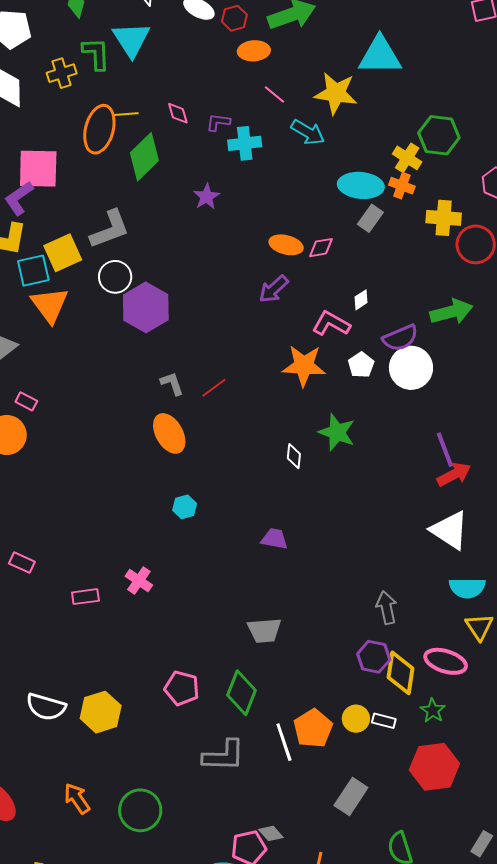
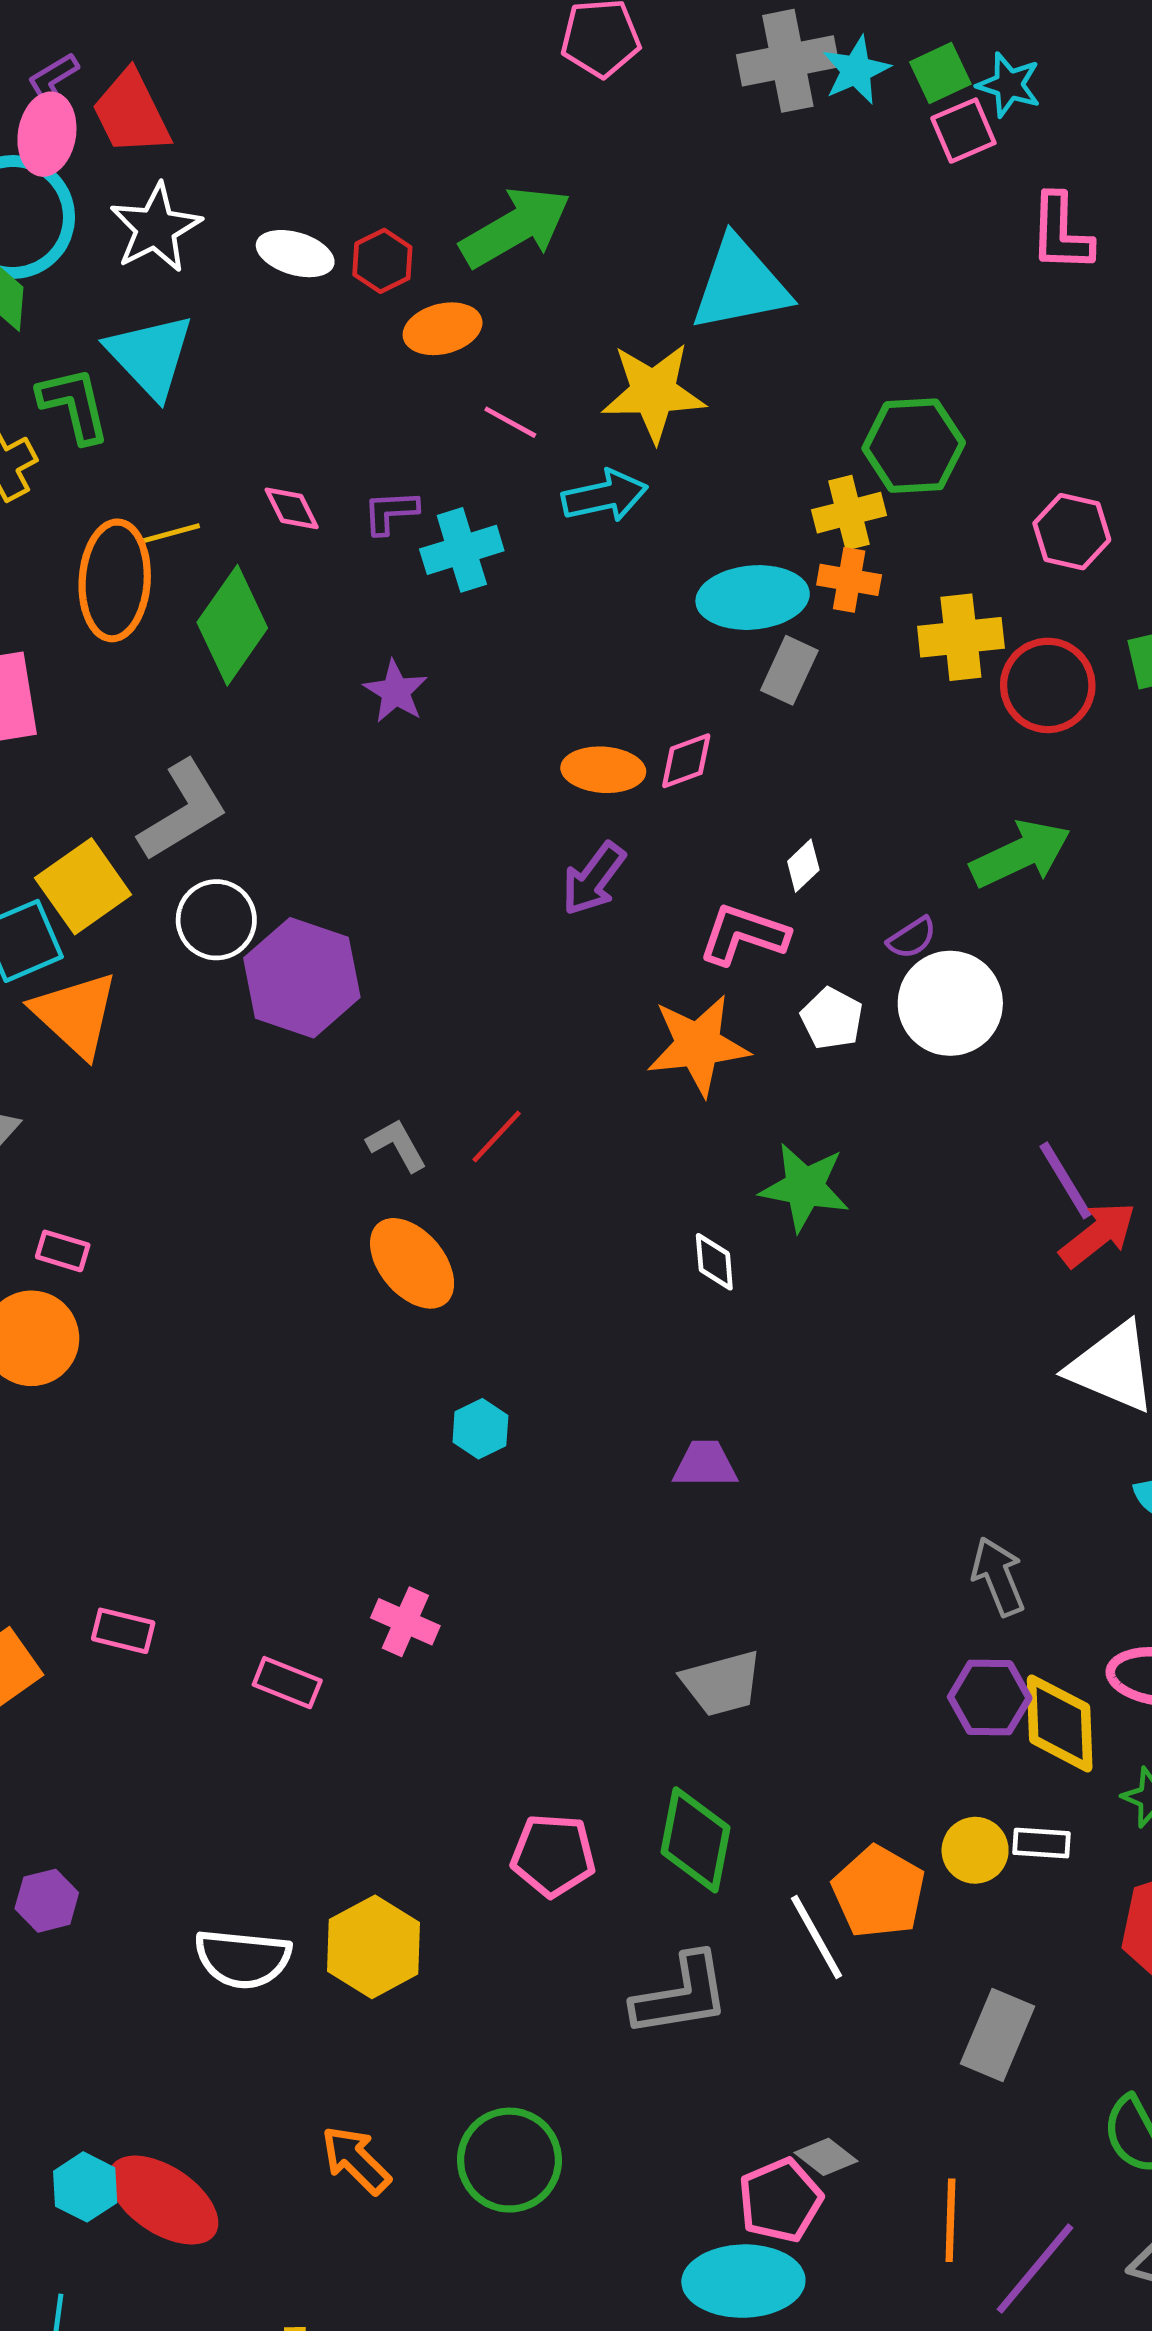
cyan arrow: (308, 132) -> (605, 496), turned -32
yellow cross: (407, 158) -> (849, 513), turned -36
purple semicircle: (400, 338) -> (912, 938), size x0.6
pink rectangle: (85, 597) -> (287, 1683), turned 40

